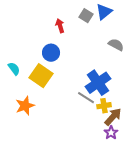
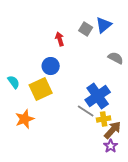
yellow square: (41, 76) -> (41, 89), turned 30

